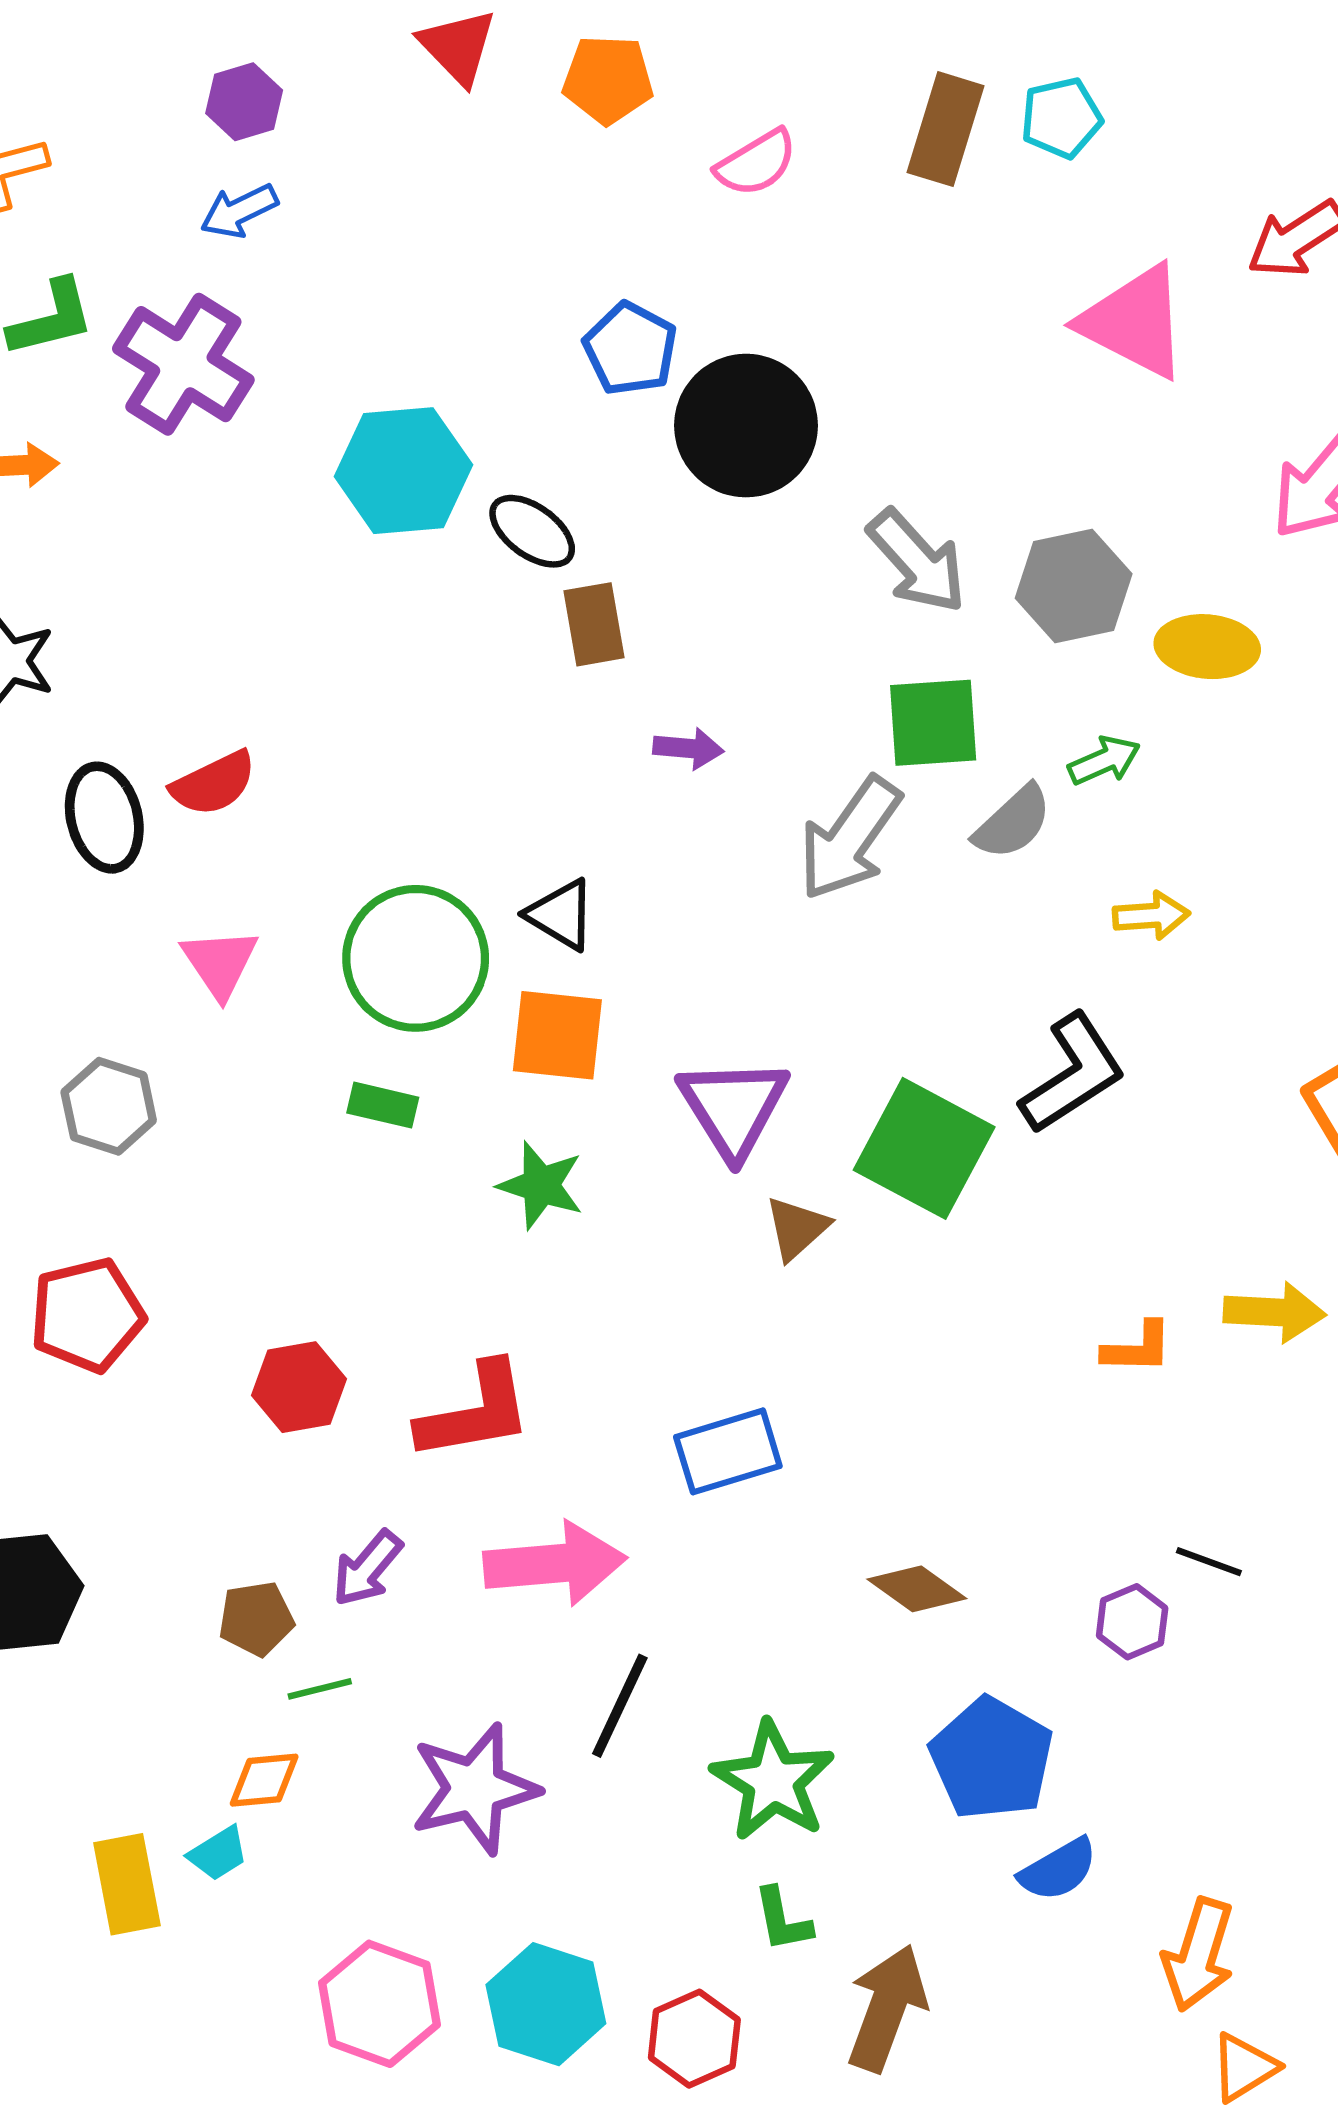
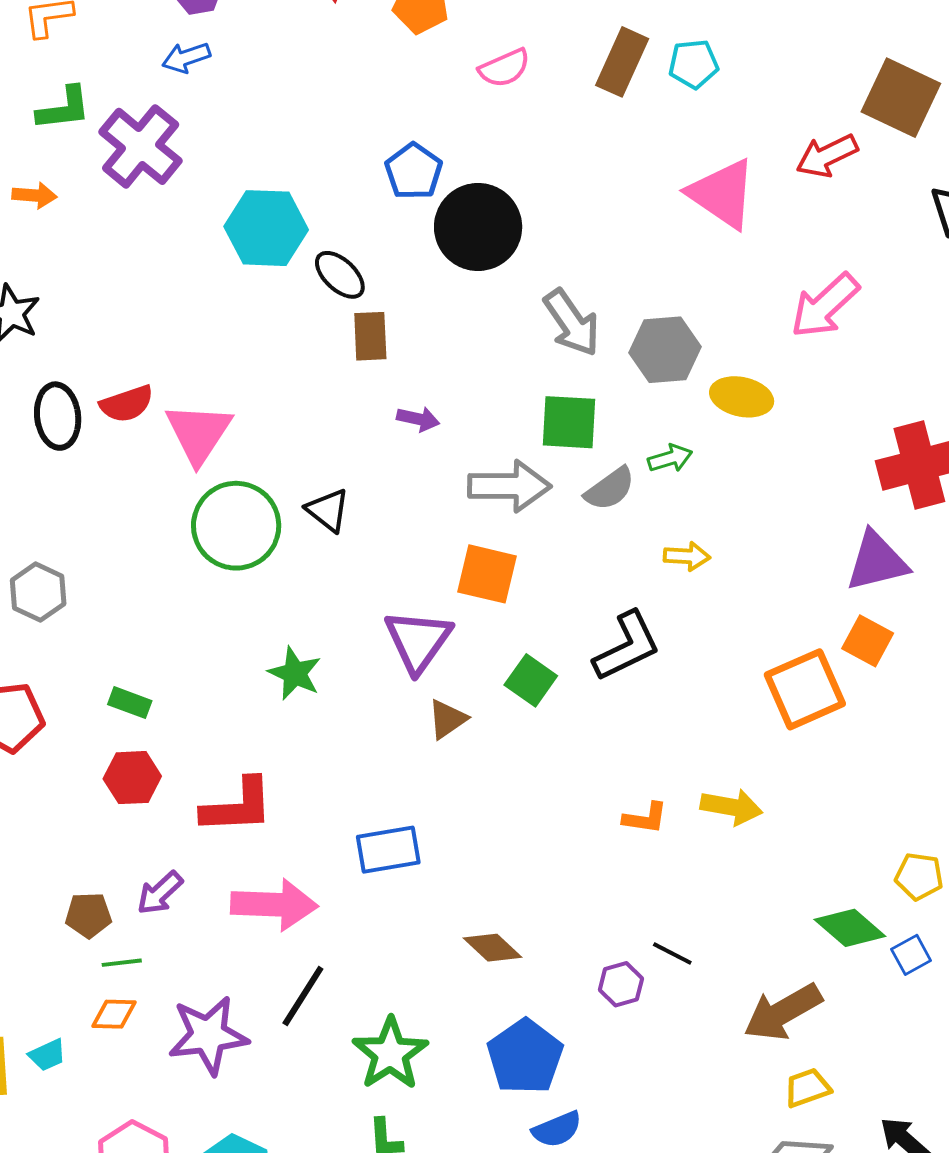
gray arrow: (850, 838) -> (509, 486), turned -132
pink triangle: (220, 963) -> (199, 433), moved, size x1.4
orange square: (557, 1035) -> (487, 574), moved
green rectangle: (383, 1105) -> (130, 703), moved
green square: (924, 1148) -> (531, 680), size x0.6
orange diamond: (264, 1780) -> (114, 1014), moved

